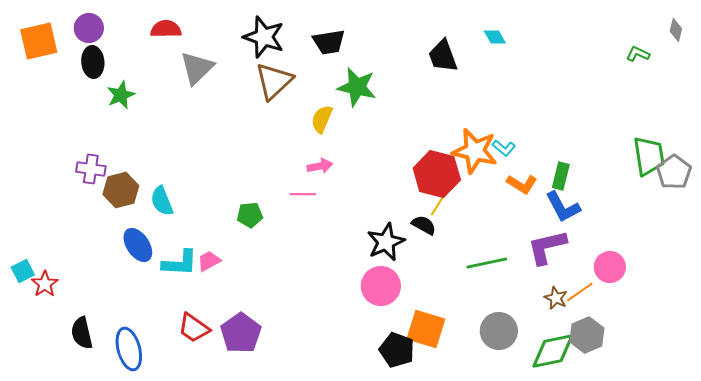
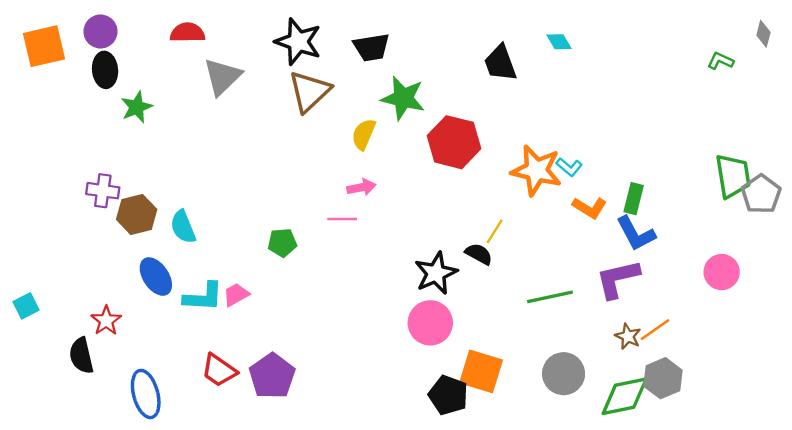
red hexagon: (437, 174) -> (454, 142), moved
pink circle: (610, 267) -> (722, 272), moved
red star: (45, 284) -> (106, 321), moved
black semicircle: (82, 333) -> (81, 356), moved

